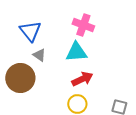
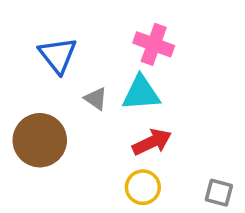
gray triangle: (39, 55) -> (96, 99), moved

